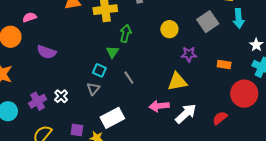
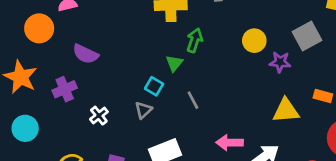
purple star: (189, 54) -> (280, 62), moved
yellow triangle: (177, 82) -> (286, 111), moved
purple cross: (38, 101) -> (65, 89), moved

